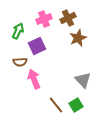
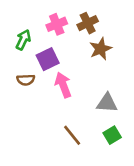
pink arrow: (34, 79) -> (63, 85), moved
gray triangle: (83, 80) -> (107, 103), turned -42
green square: (76, 105) -> (112, 135), moved

